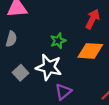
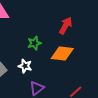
white star: (49, 67) -> (25, 66), size x0.6

